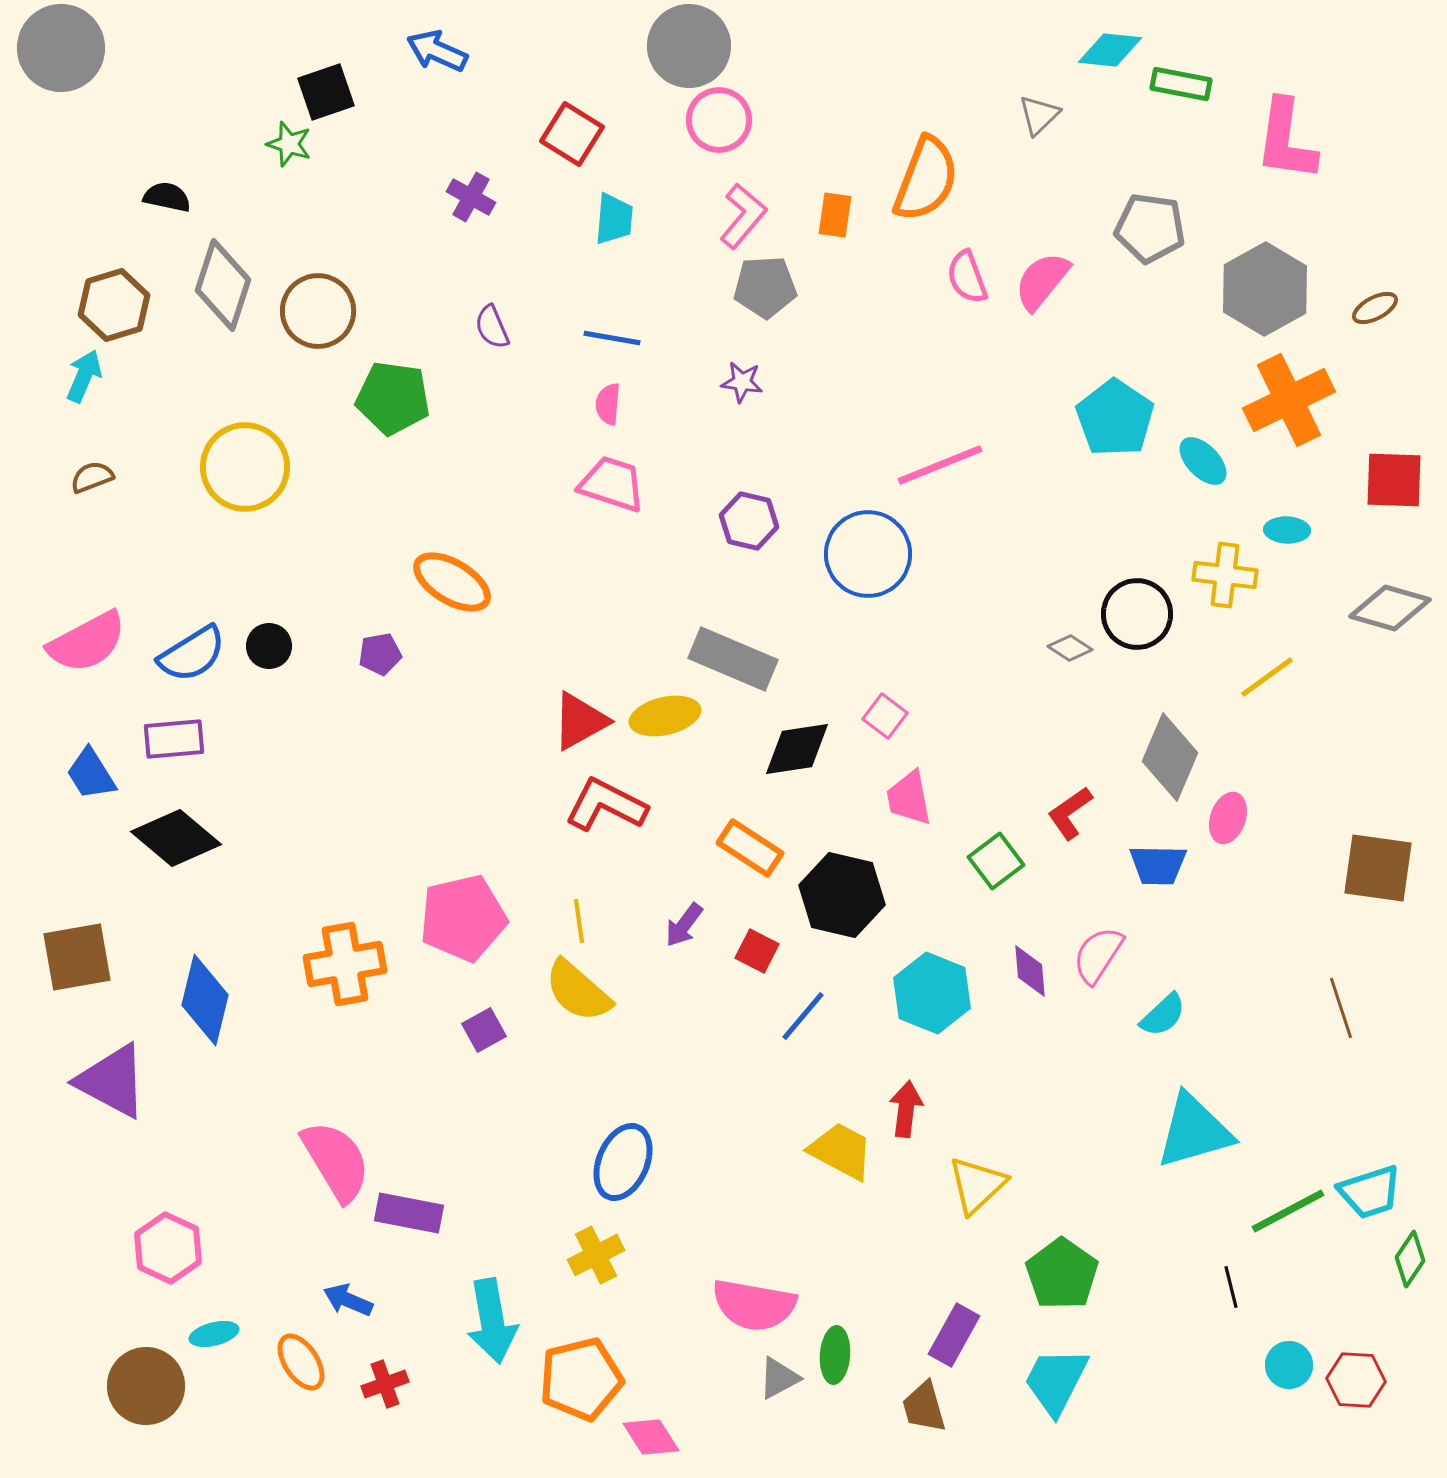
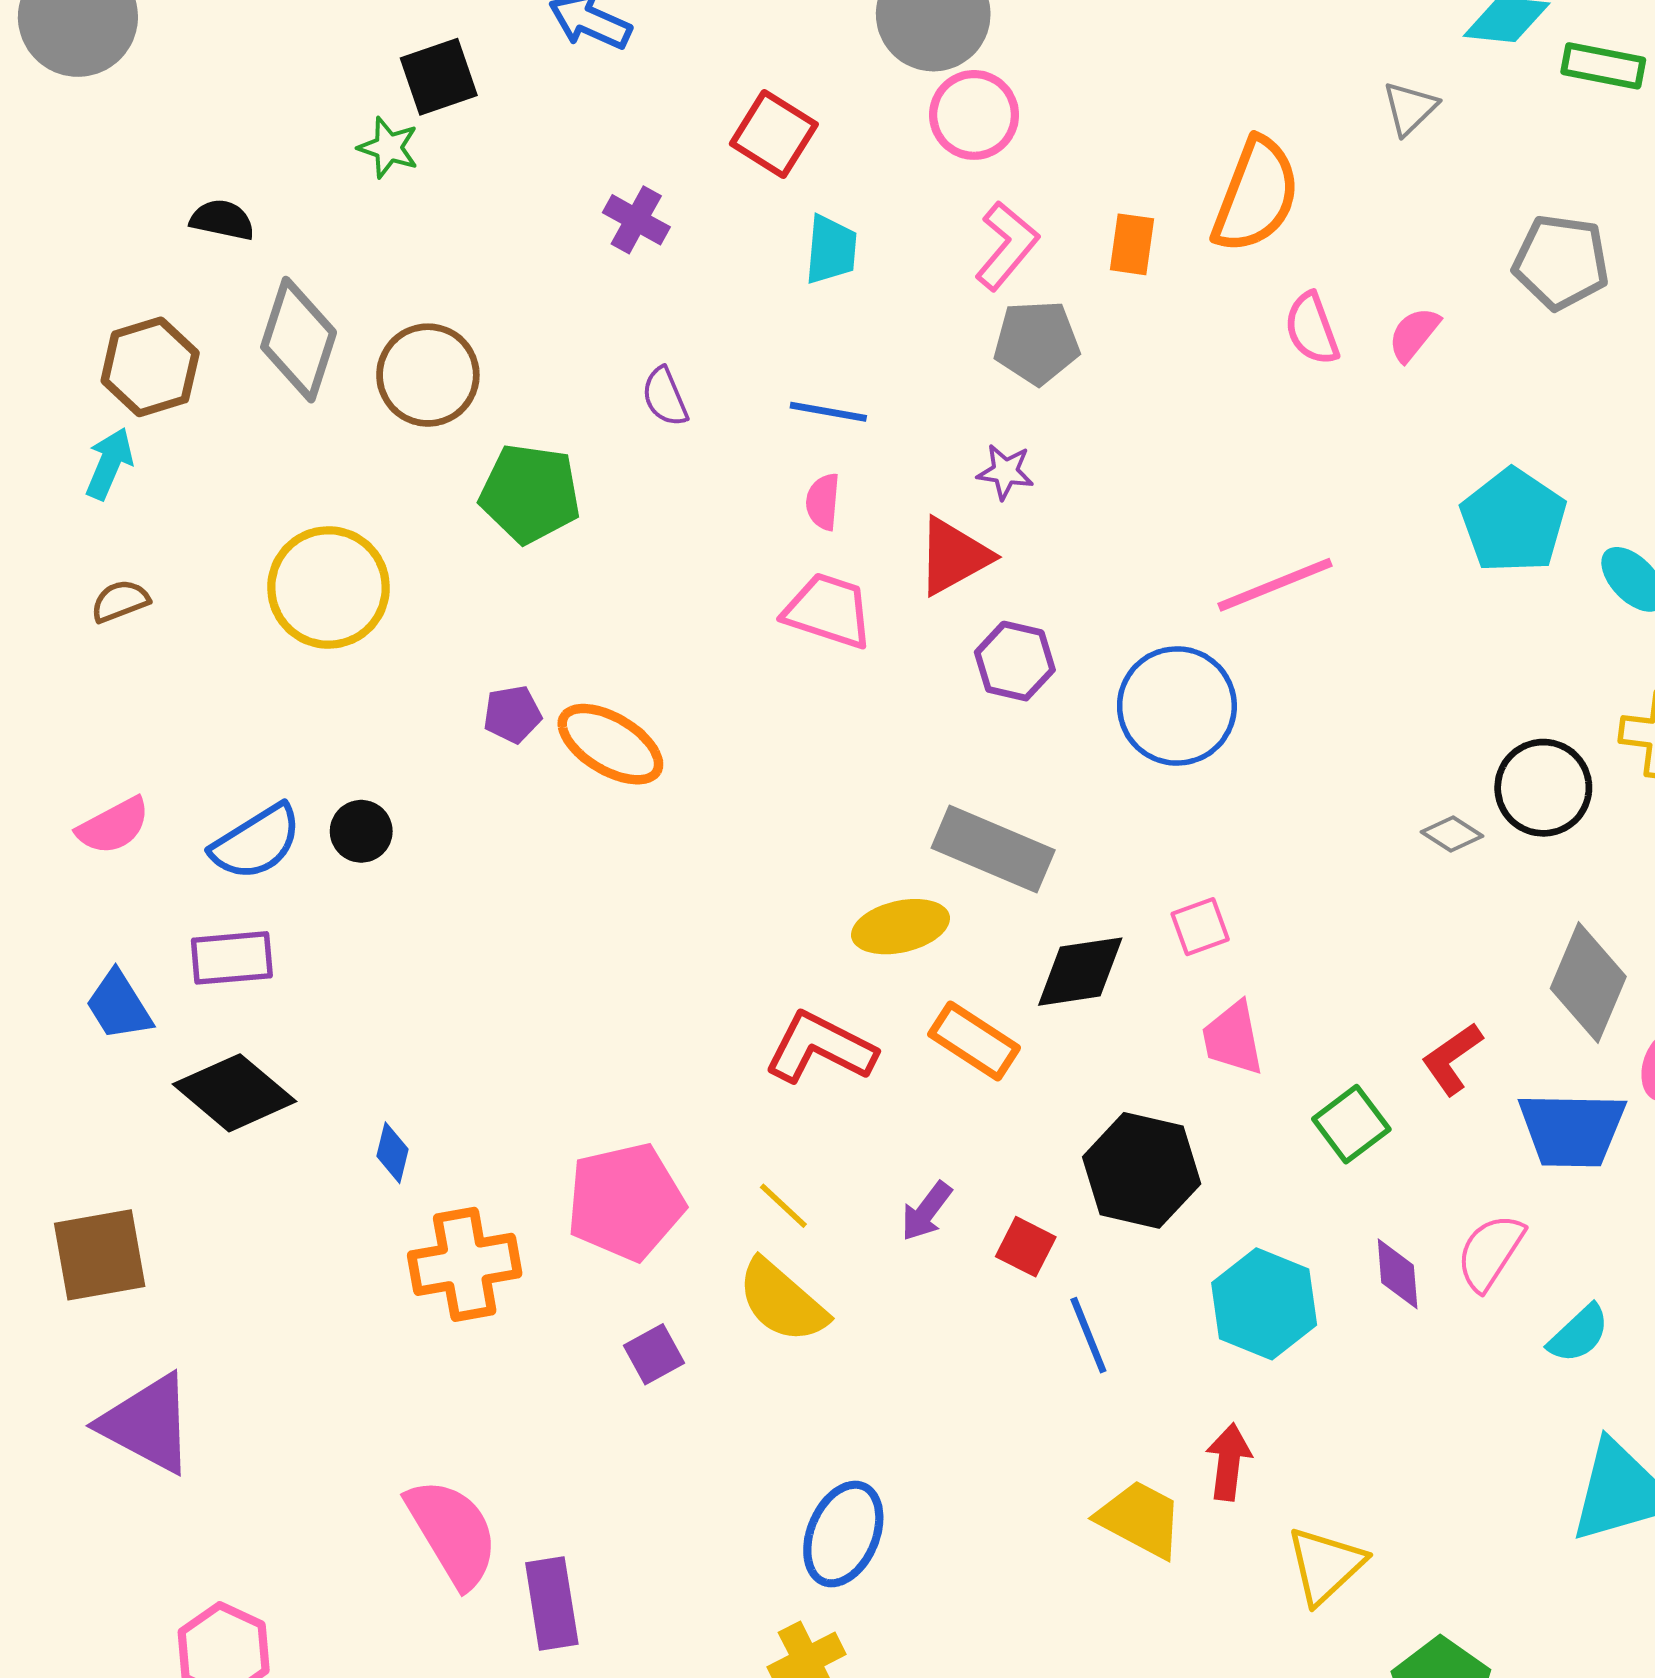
pink semicircle: (1042, 281) -> (1414, 334), size x0.7
pink semicircle: (87, 642) -> (113, 826), size x0.7
purple pentagon: (380, 654) -> (512, 714), moved
pink square: (885, 716) -> (1200, 927), turned 33
red triangle: (580, 721) -> (954, 556), moved
orange rectangle: (750, 848) -> (974, 1041), moved
blue trapezoid: (1158, 865) -> (1572, 1130), size x1.4
yellow line: (579, 921) -> (783, 1206), turned -39
blue diamond: (205, 1000) -> (393, 1153), moved, size x0.5
blue line: (803, 1016) -> (1088, 1335), turned -62
purple rectangle: (409, 1213) -> (552, 1603), turned 70

